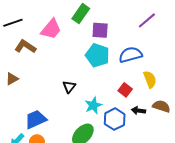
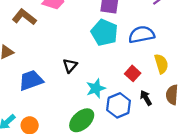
brown semicircle: (161, 106) -> (172, 95), turned -108
black arrow: (138, 111) -> (146, 98), turned 48
blue trapezoid: (36, 119) -> (31, 80), moved

